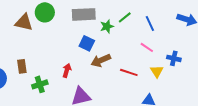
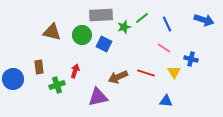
green circle: (45, 12) -> (82, 35), moved
brown triangle: (24, 22) -> (52, 32), moved
brown arrow: (101, 60) -> (118, 77), moved
red arrow: (67, 70) -> (75, 71), moved

